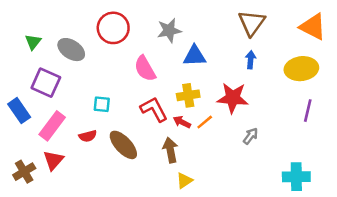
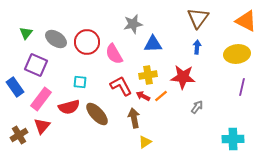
red circle: (113, 28) -> (87, 42), moved
red semicircle: (88, 136) -> (69, 107), size x1.5

